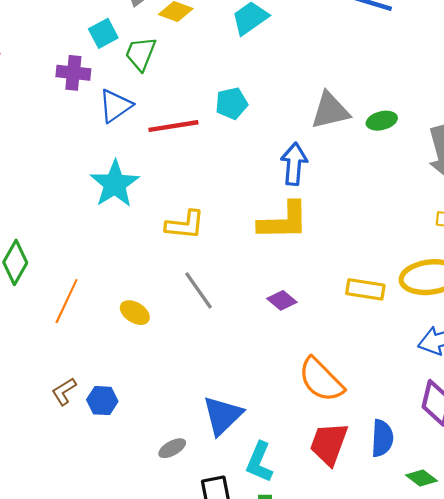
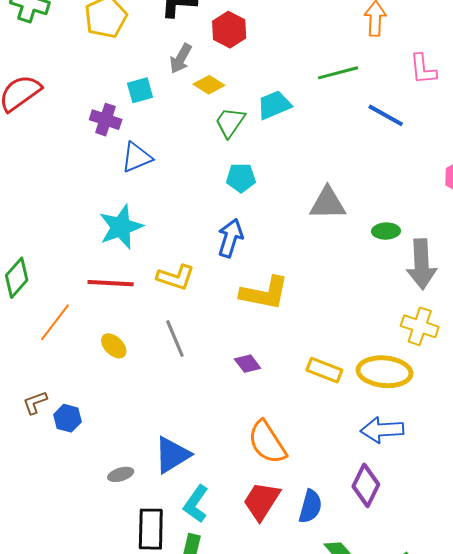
green trapezoid: (141, 54) -> (230, 122), moved
green ellipse: (382, 121) -> (386, 231), moved
red line: (173, 126) -> (111, 283), moved
blue arrow: (294, 164) -> (230, 238), moved

